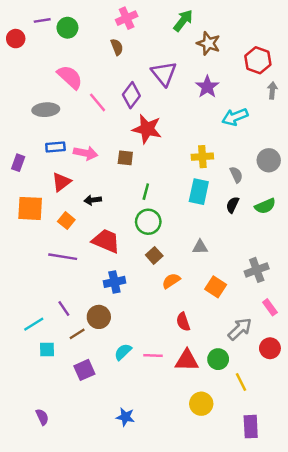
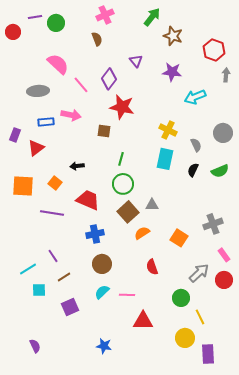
purple triangle: (164, 74) -> (136, 61), size x0.6
purple star: (207, 87) -> (172, 72), turned -30
pink arrow: (86, 153) -> (71, 115), moved
yellow cross: (202, 157) -> (168, 130), turned 30
red triangle: (61, 182) -> (36, 148), moved
orange square: (30, 208) -> (23, 186), moved
gray triangle: (200, 247) -> (152, 205), moved
brown square: (154, 255) -> (128, 212), size x1.5
brown circle: (99, 317) -> (102, 264), moved
red circle: (270, 348) -> (224, 280), moved
red triangle: (187, 360) -> (143, 321), moved
yellow circle: (201, 404) -> (185, 338), moved

